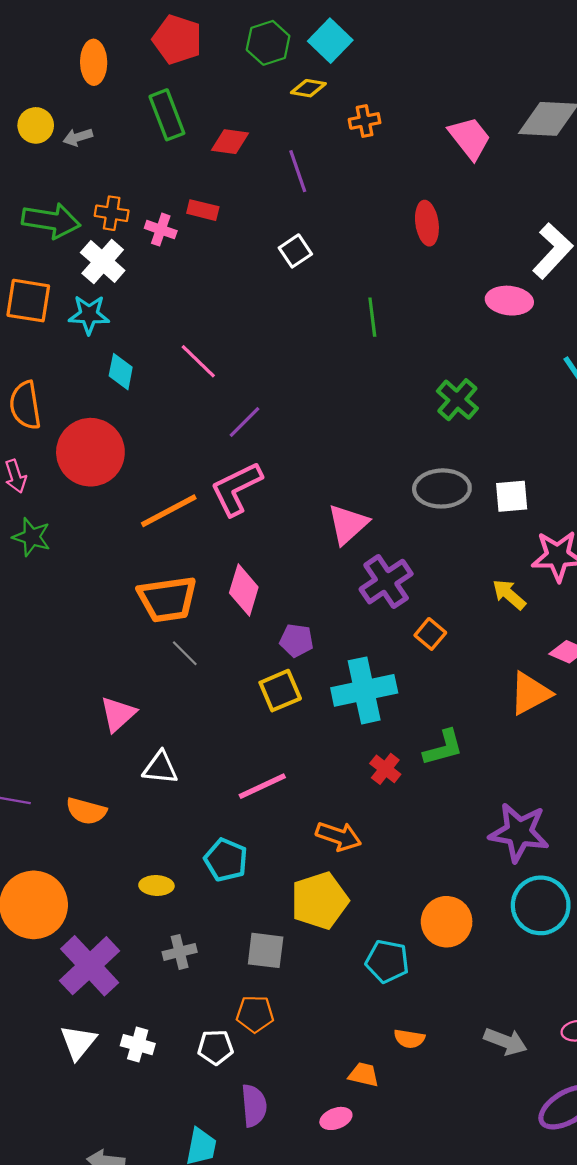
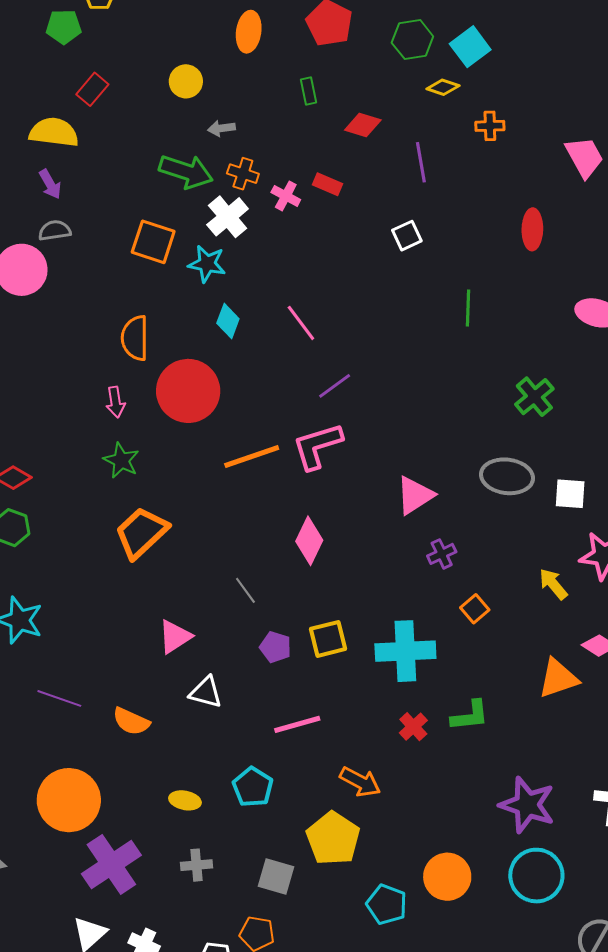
green rectangle: (167, 115) -> (309, 91), size x0.6
gray arrow: (78, 137) -> (221, 128), moved
purple cross: (386, 582) -> (442, 554), size x0.6
orange trapezoid: (167, 599) -> (141, 533), moved, turned 136
purple pentagon: (296, 640) -> (275, 647), moved
yellow pentagon: (320, 901) -> (333, 838), turned -30

